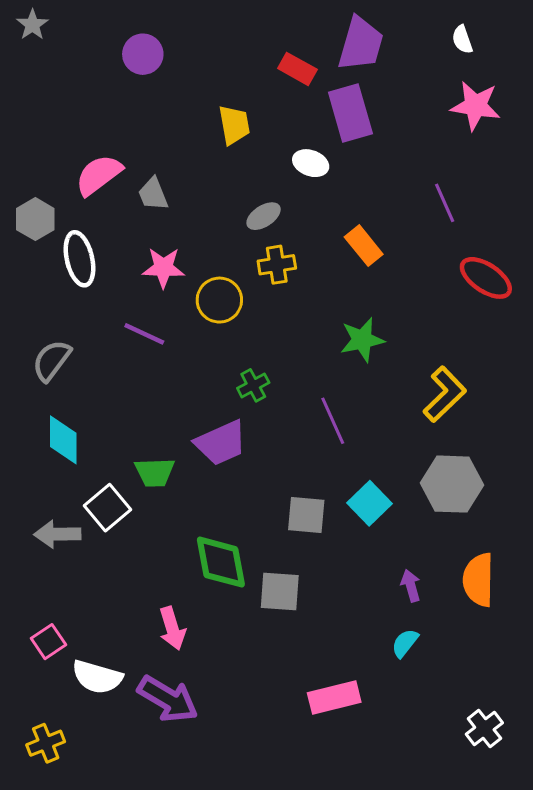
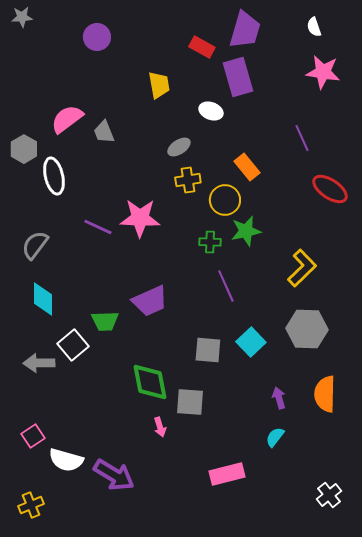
gray star: (32, 25) -> (22, 17), turned 30
pink star: (163, 268) -> (140, 218), moved, size x1.4
yellow circle: (219, 300) -> (225, 200), moved
green cross: (253, 385) -> (210, 242), moved, turned 30
pink arrow: (172, 628) -> (160, 427), moved, size x0.7

